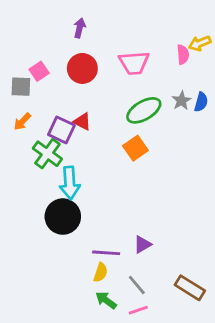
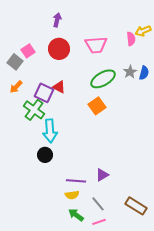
gray square: (21, 87) -> (15, 62), turned 35
black circle: (63, 217) -> (45, 155), size x0.6
yellow semicircle: (101, 272) -> (72, 195), turned 64

